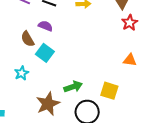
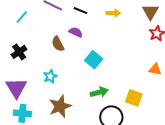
cyan square: (45, 53) -> (94, 60), moved
brown star: (48, 104) -> (60, 106), moved

